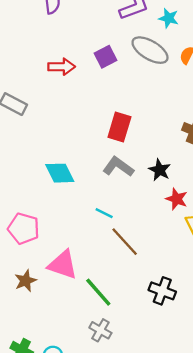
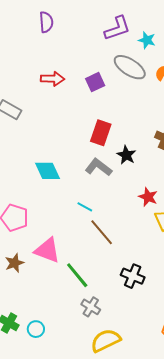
purple square: (106, 57) -> (95, 82), moved
black star: (160, 170) -> (126, 155), moved
gray cross: (100, 330) -> (91, 307), moved

